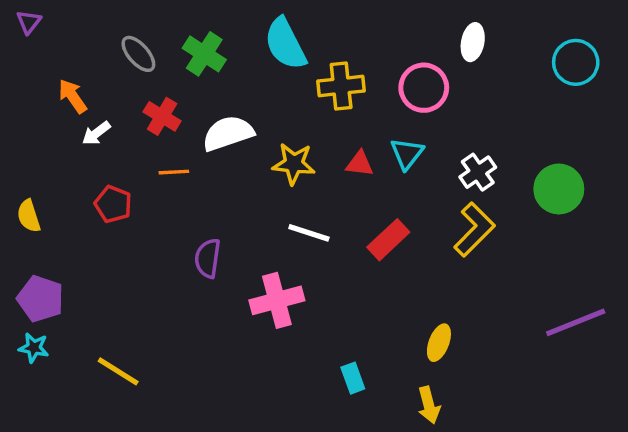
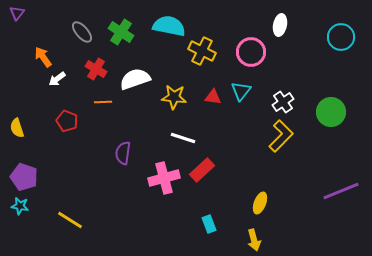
cyan semicircle: (285, 44) -> (169, 26), turned 128
yellow cross: (341, 86) -> (202, 51), turned 32
red rectangle: (388, 240) -> (202, 170), moved

